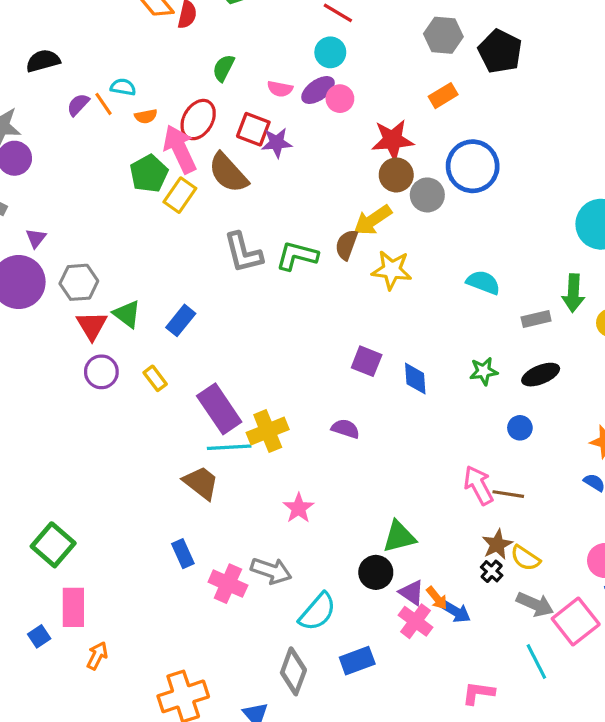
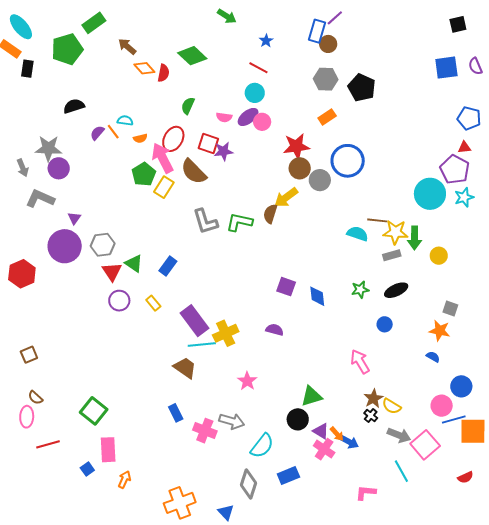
yellow star: (392, 270) -> (395, 232), moved
brown line: (508, 494) -> (377, 220), moved

